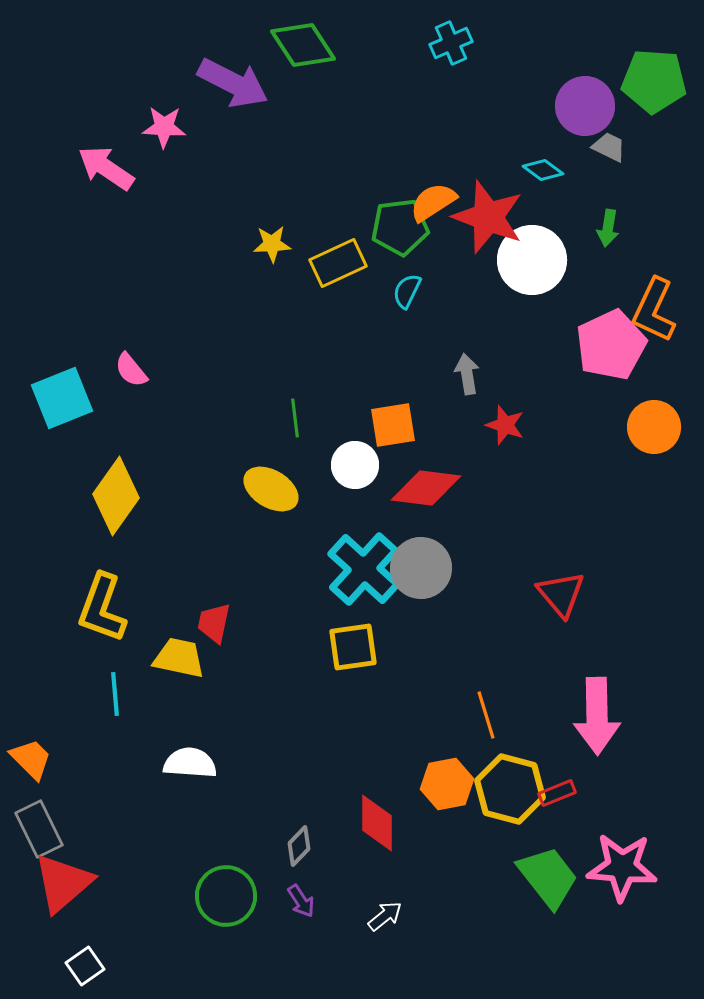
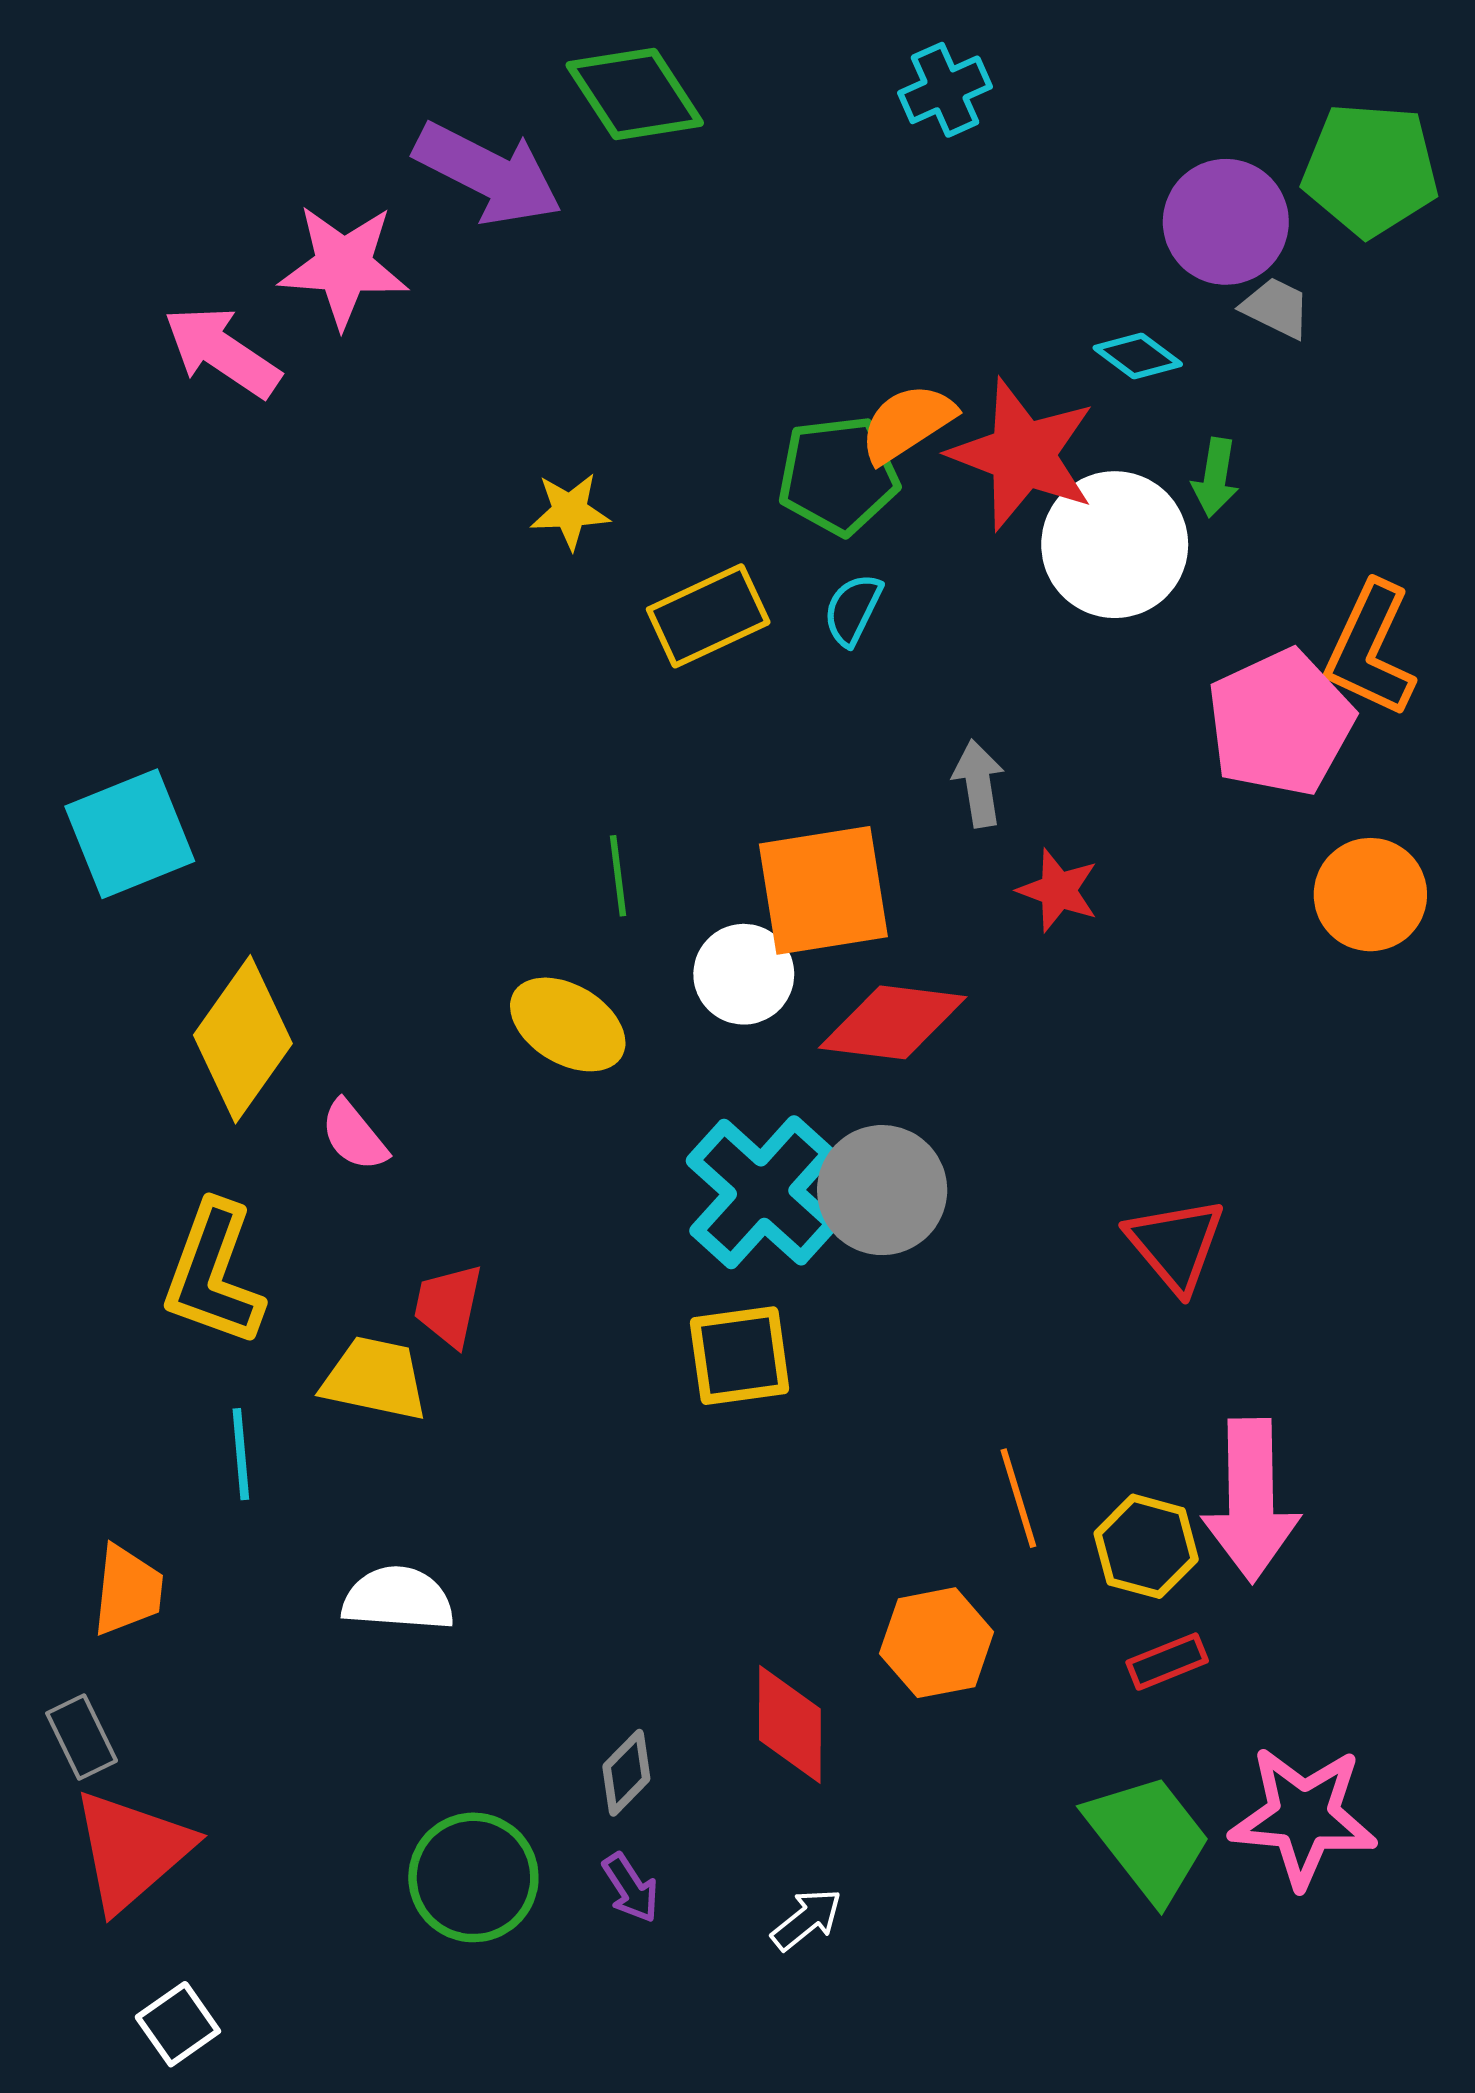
pink star: (164, 127) -> (344, 266), size x1.4
green arrow: (608, 228) -> (1215, 478), moved
yellow rectangle: (338, 263) -> (708, 616), moved
pink semicircle: (131, 370) -> (354, 1136), moved
orange square: (393, 425) -> (823, 890), size x1.4
orange trapezoid: (31, 759) -> (128, 1590), moved, turned 51
yellow hexagon: (510, 789) -> (1146, 1546), moved, size x0.7
gray rectangle: (39, 829) -> (82, 1737), size x0.7

